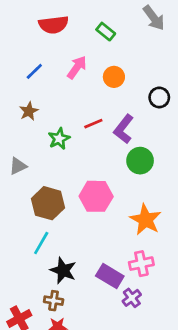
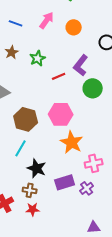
blue line: (34, 71) -> (16, 23), turned 64
red line: (93, 124) -> (59, 76), moved
green star: (59, 139) -> (38, 58), moved
orange star: (146, 220) -> (72, 142), moved
purple rectangle: (110, 276) -> (65, 182), moved, turned -48

